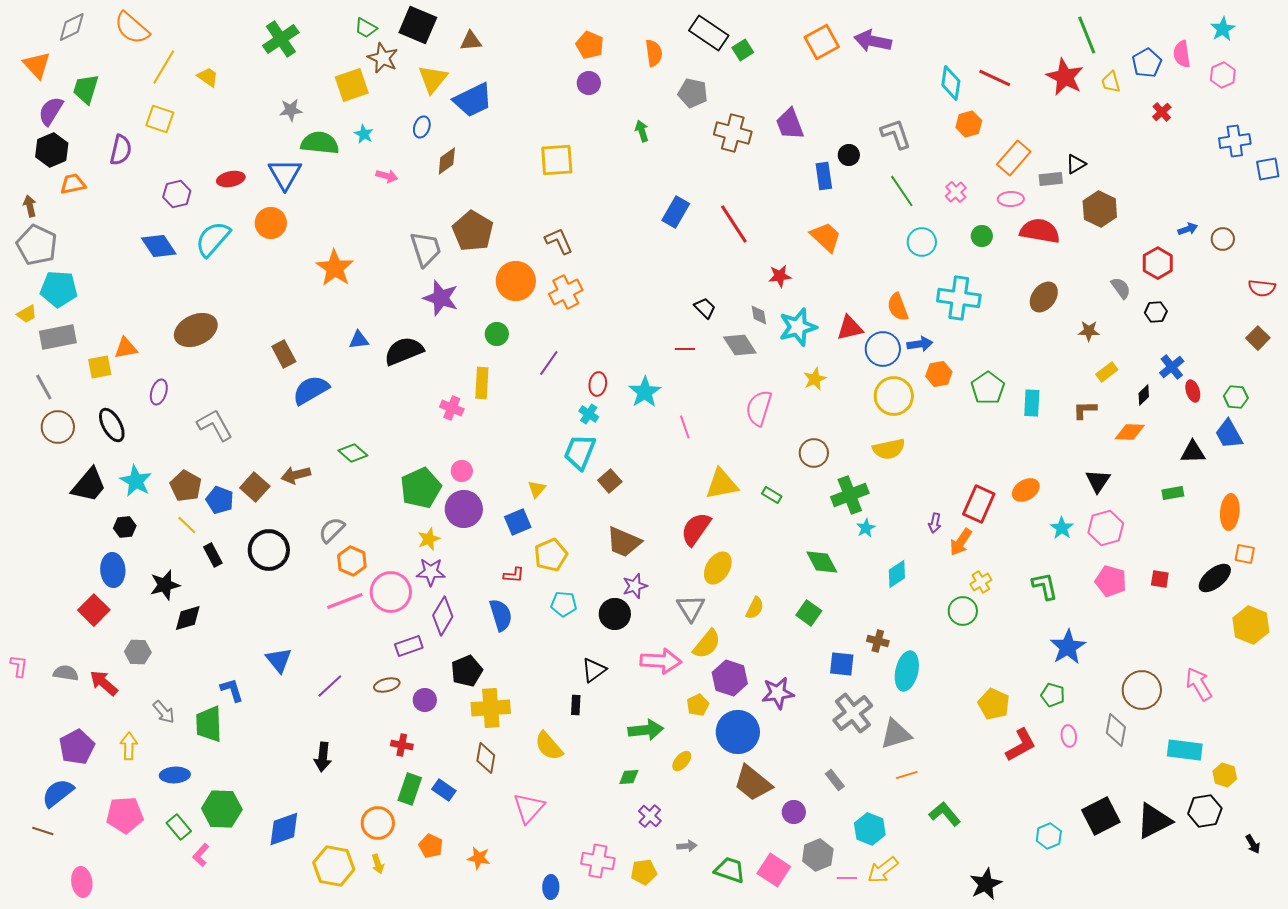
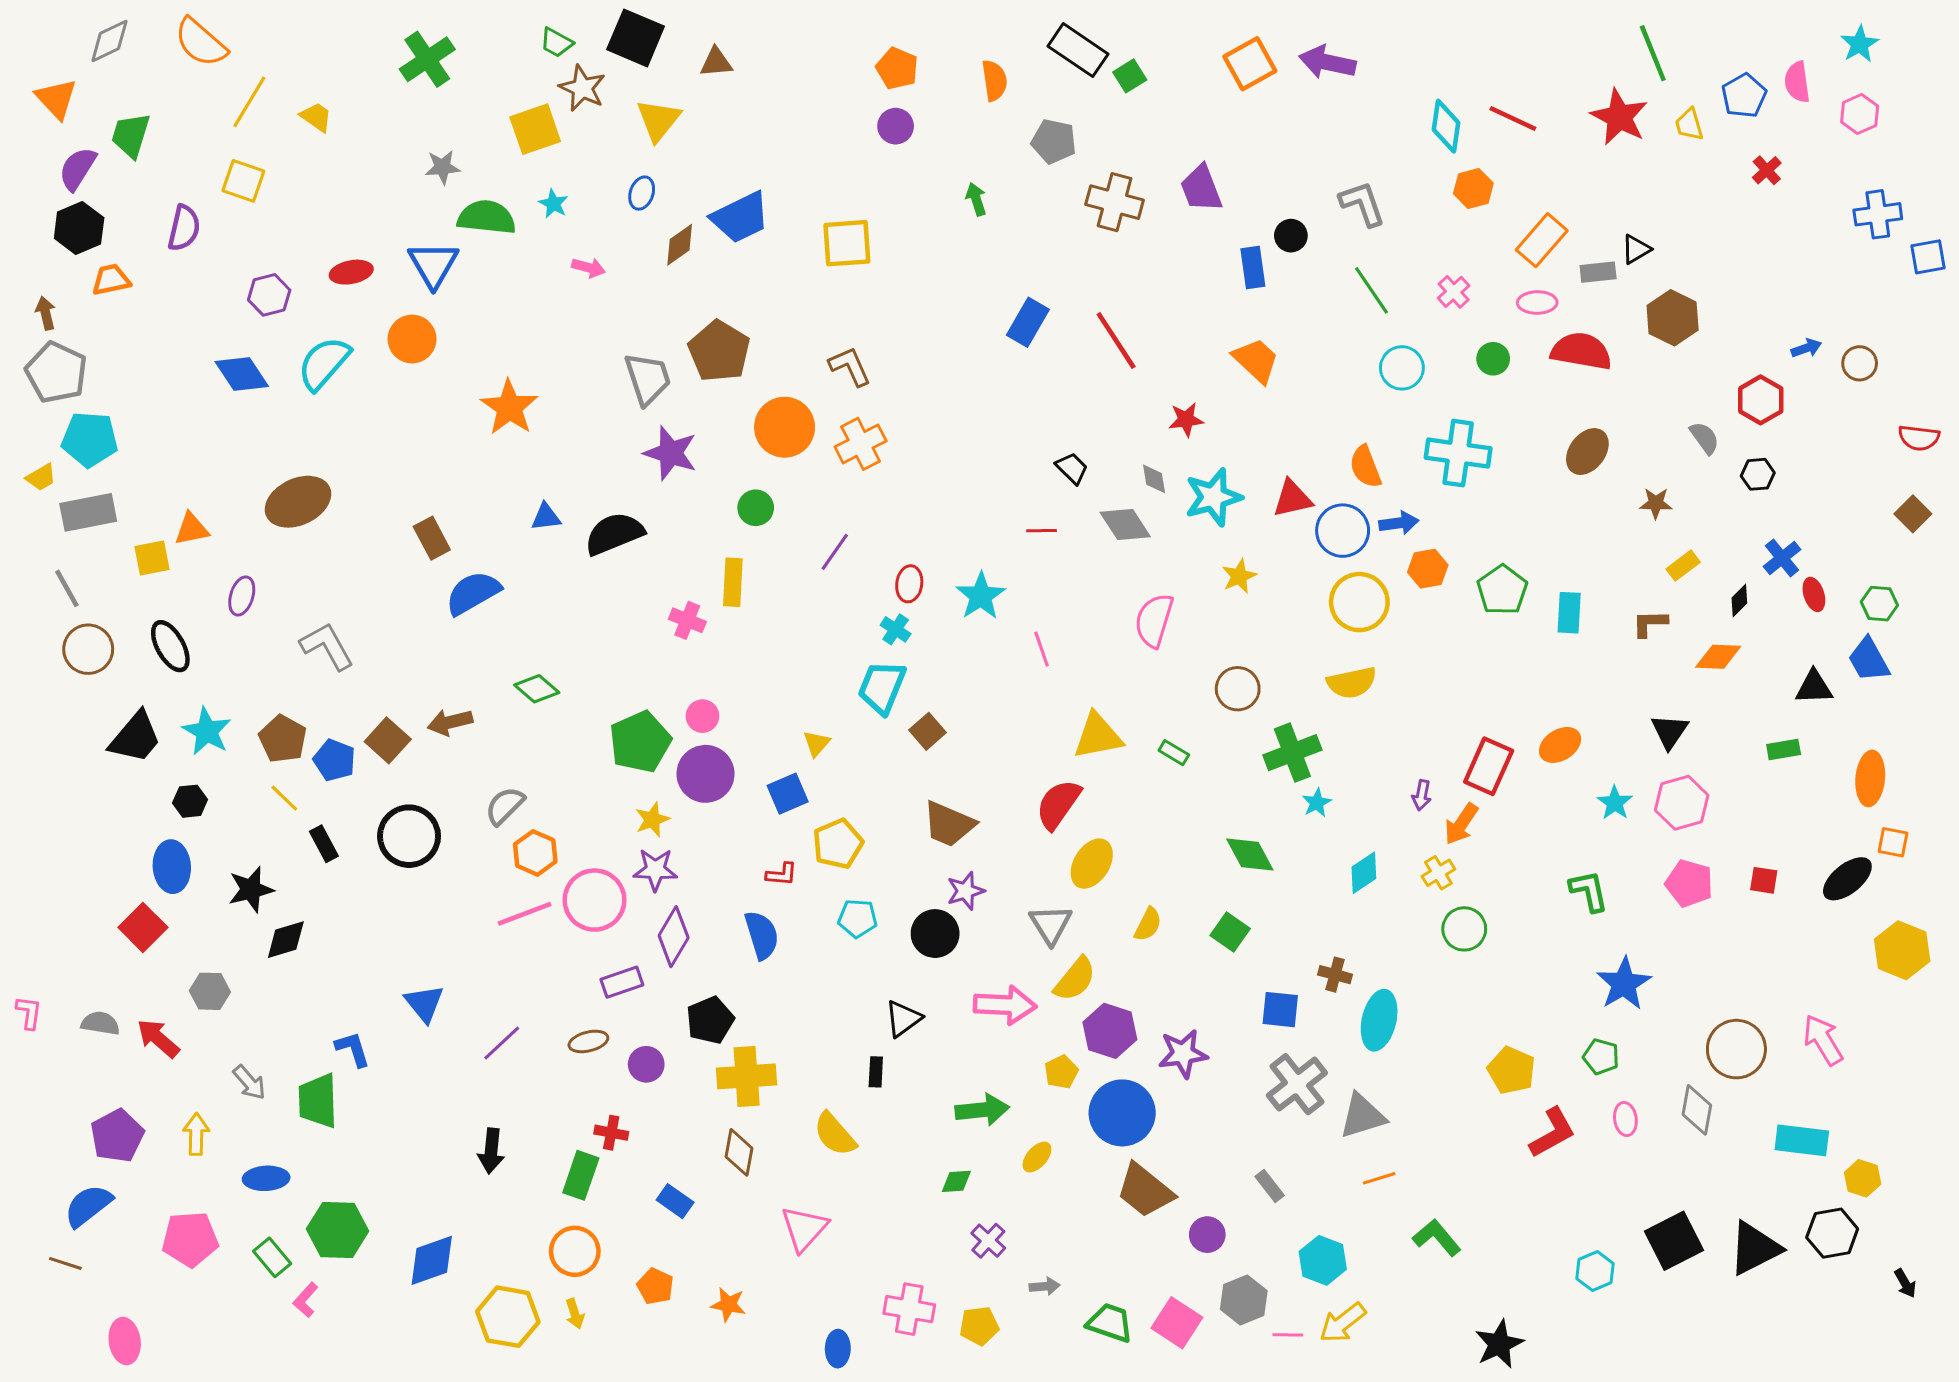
blue trapezoid: (473, 100) -> (740, 217), moved
yellow cross: (981, 582) -> (1438, 873), moved
green rectangle: (410, 789) -> (581, 1175), moved

